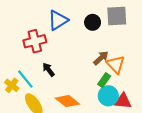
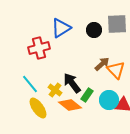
black arrow: (48, 70) -> (72, 83), moved, size x1.5
green rectangle: (104, 80) -> (87, 95), moved
yellow cross: (12, 85) -> (55, 90), moved

